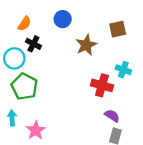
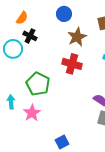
blue circle: (63, 19) -> (64, 14), moved
red cross: (102, 85) -> (72, 64), moved
green pentagon: (24, 86) -> (38, 84), moved

